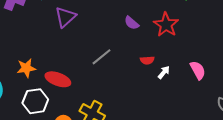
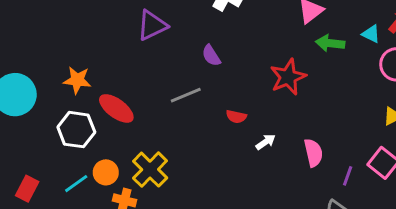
purple semicircle: (132, 23) -> (211, 56), moved
red semicircle: (147, 60) -> (236, 117), moved

